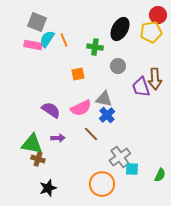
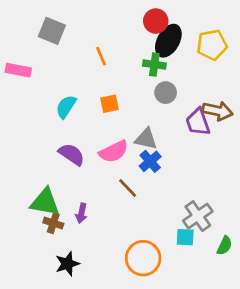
red circle: (158, 15) -> (156, 21), moved
cyan semicircle: (47, 39) -> (66, 107), moved
orange line: (64, 40) -> (101, 56), moved
pink rectangle: (33, 45) -> (18, 70), moved
green cross: (95, 47) -> (154, 65), moved
brown arrow: (155, 79) -> (217, 111), turned -75
purple arrow: (58, 138) -> (81, 213), moved, turned 104
gray cross: (120, 157) -> (198, 216), moved

